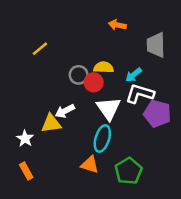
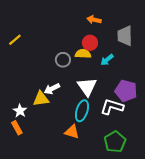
yellow line: (40, 49) -> (15, 40), moved
red circle: (94, 82) -> (90, 43), moved
white L-shape: (140, 94) -> (112, 107), moved
orange rectangle: (26, 171) -> (17, 128), moved
green pentagon: (129, 171) -> (115, 142), moved

